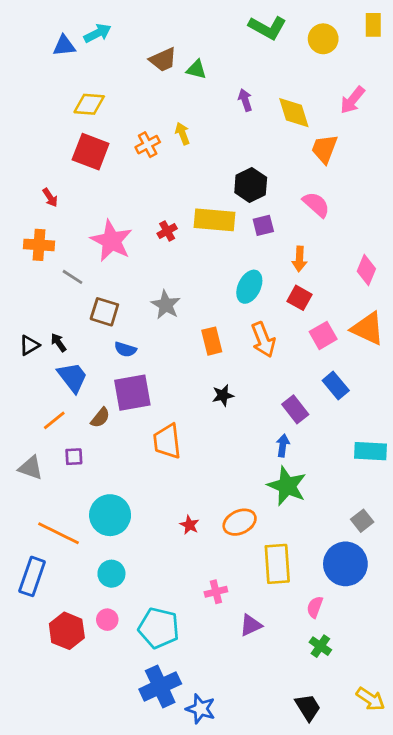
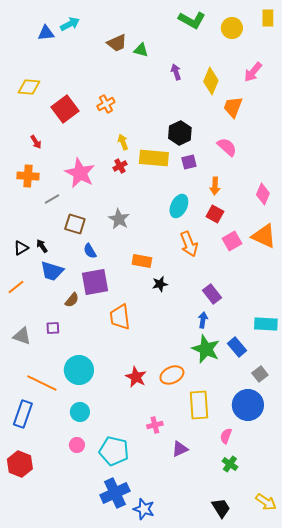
yellow diamond: (89, 104) -> (29, 87), moved
yellow diamond: (294, 113) -> (211, 81), turned 40
yellow arrow: (182, 133) -> (123, 142), moved
red square: (91, 152) -> (65, 109), turned 32
gray line: (72, 277) -> (52, 199), turned -63
orange rectangle: (212, 341) -> (142, 261), moved, turned -66
blue semicircle: (125, 349) -> (90, 251), turned 42
blue trapezoid: (72, 377) -> (52, 271), turned 145
blue rectangle: (336, 386) -> (237, 347), moved
orange line: (54, 420) -> (16, 287), moved
red star: (189, 525) -> (136, 377), size x1.5
red hexagon: (67, 631) -> (20, 464), moved

